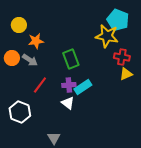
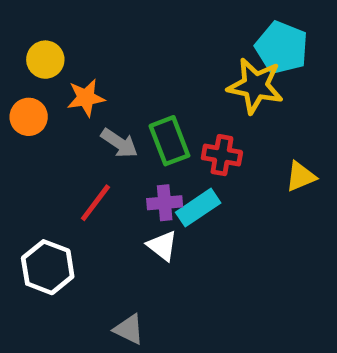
red cross: (122, 57) -> (222, 155), moved
orange circle: (12, 58) -> (29, 117), moved
gray arrow: (30, 60) -> (119, 143), moved
gray triangle: (54, 138) -> (129, 329), turned -32

